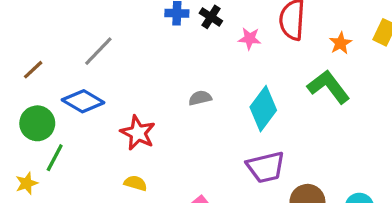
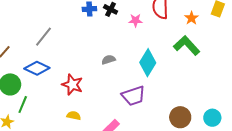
purple trapezoid: (266, 167) -> (133, 96), moved

